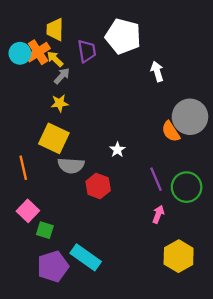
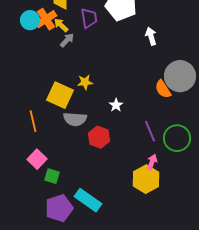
yellow star: (60, 103) -> (85, 82), moved
yellow hexagon: (179, 256) -> (146, 179), moved

